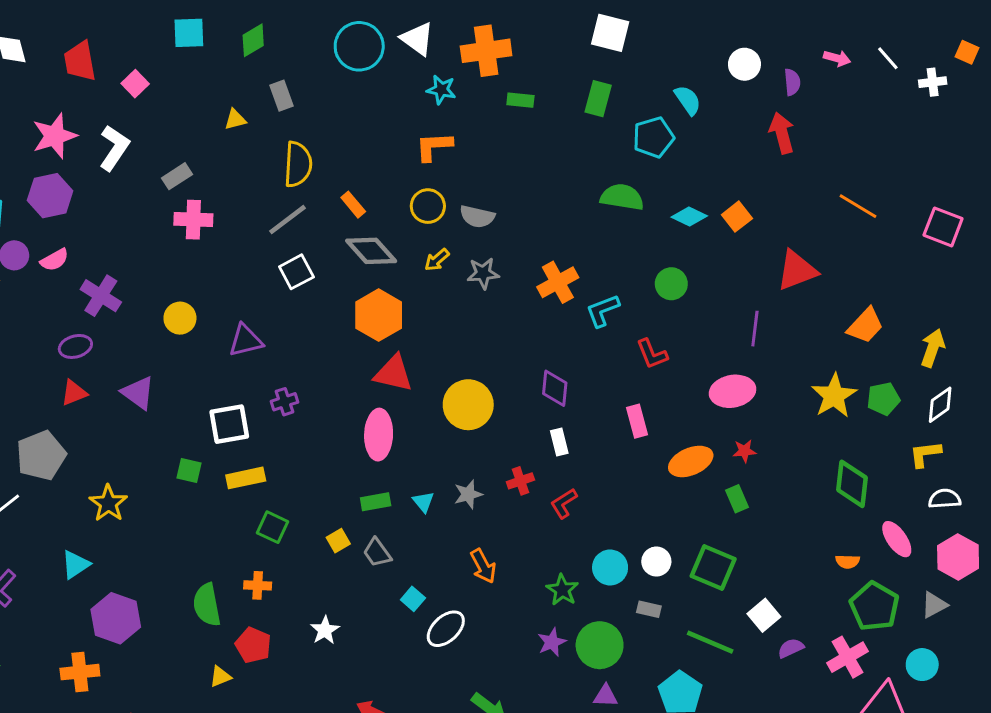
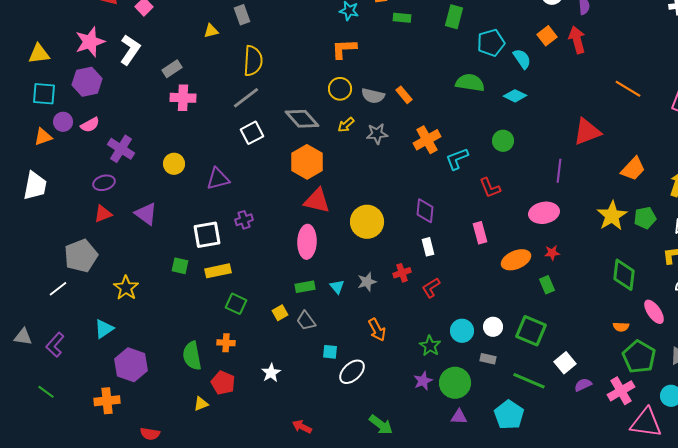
cyan semicircle: (688, 100) -> (522, 59), moved
orange rectangle: (353, 205) -> (404, 95), moved
orange square: (737, 217) -> (547, 36), moved
cyan square: (413, 599) -> (330, 352), turned -35

